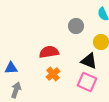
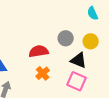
gray circle: (76, 26) -> (66, 38), moved

